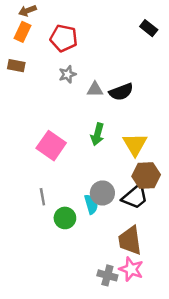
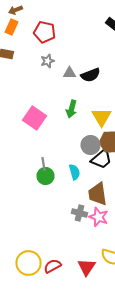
gray circle: (102, 193) -> (90, 145), moved
gray line: (42, 197) -> (44, 164), moved
cyan semicircle: (91, 204) -> (74, 172), moved
gray cross: (107, 275) -> (80, 213), moved

